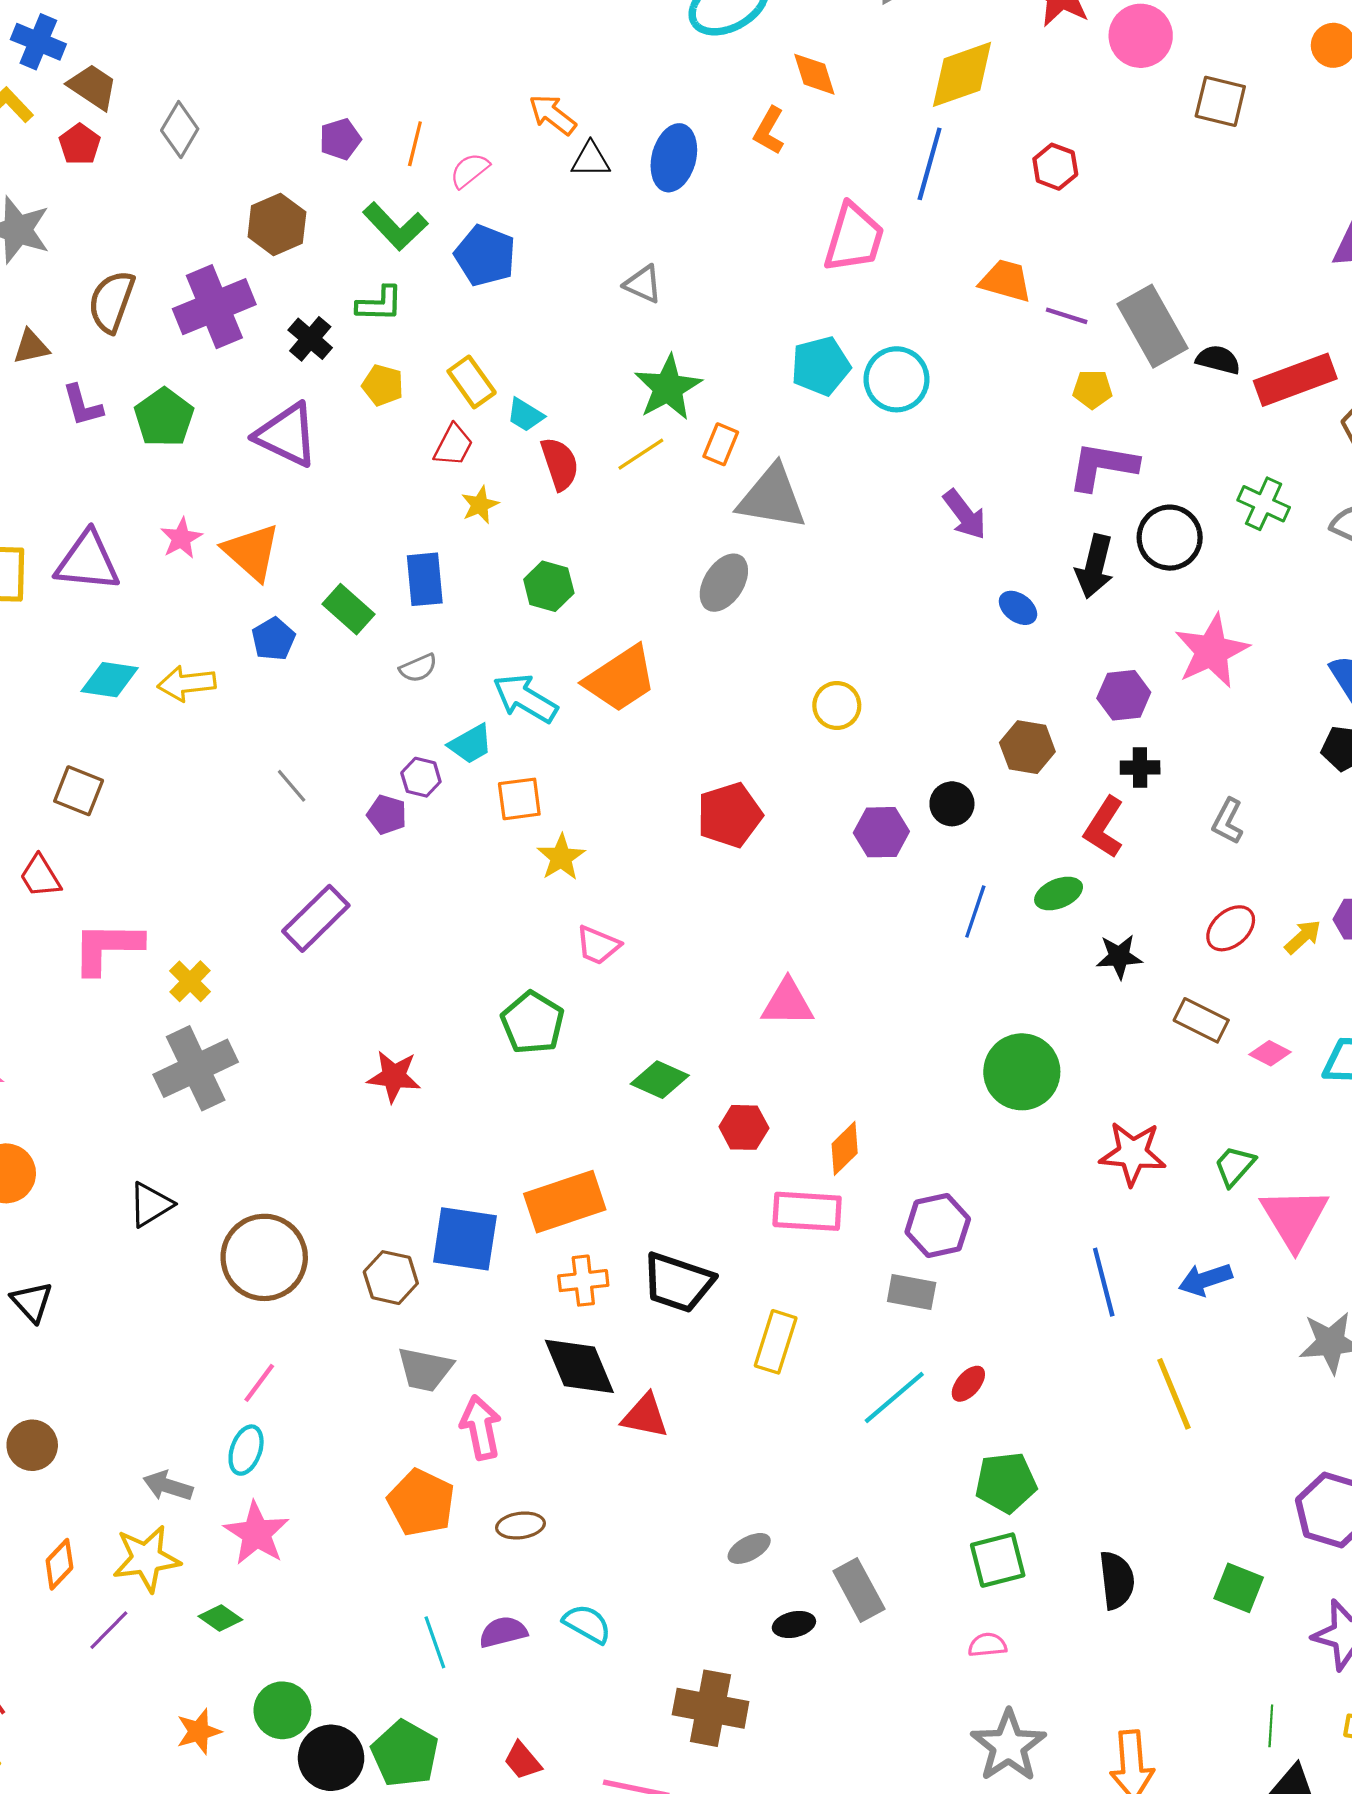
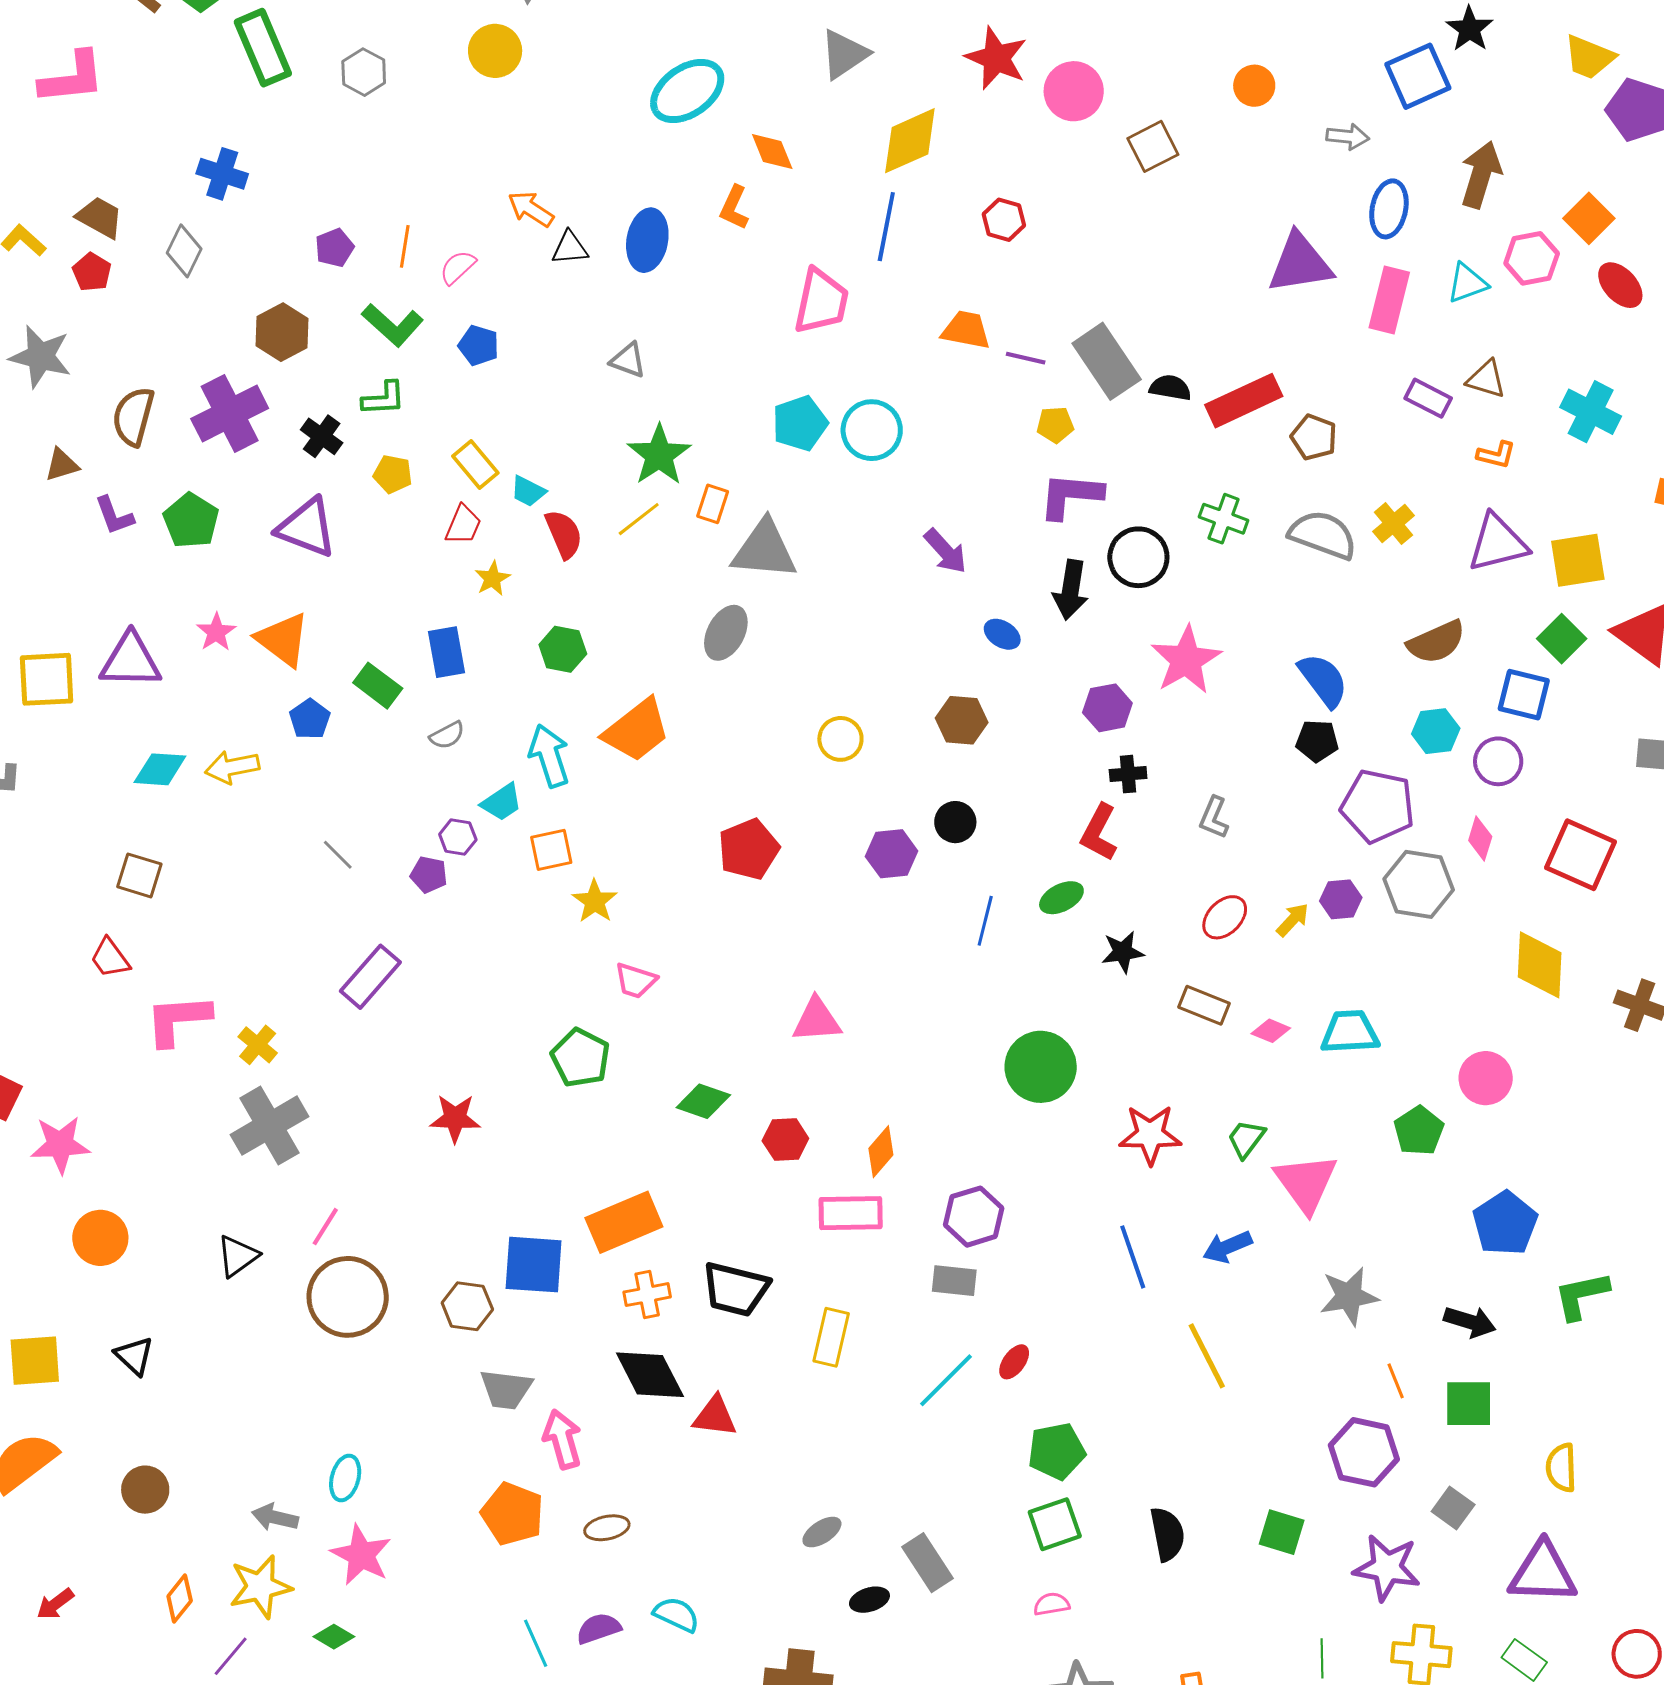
blue cross: (38, 42) -> (222, 174), moved
brown square: (1220, 101) -> (1153, 146), turned -36
blue pentagon: (485, 255) -> (479, 345), size x0.7
cyan arrow: (525, 698) -> (549, 756), turned 46
brown hexagon: (1027, 747) -> (962, 720), moved
pink line: (259, 1383) -> (325, 1227), moved

